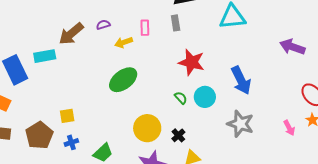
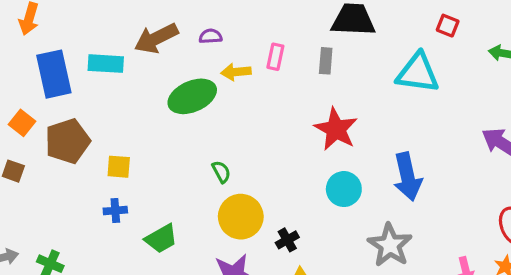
green ellipse: (123, 80) -> (192, 96), moved
green semicircle: (181, 98) -> (221, 172), moved
brown pentagon: (39, 135) -> (67, 141), moved

